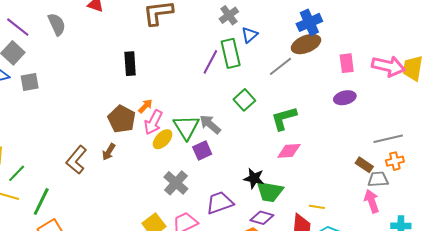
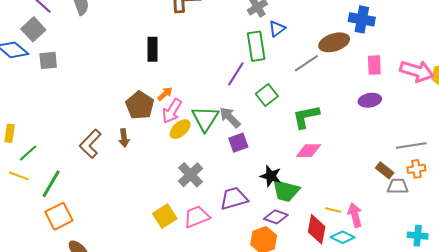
blue cross: (309, 22) -> (362, 19), moved, turned 30
purple line: (210, 62) -> (236, 74), moved
purple square: (202, 150) -> (238, 143), moved
brown arrow: (109, 152) -> (124, 138), turned -42
pink arrow: (372, 201) -> (355, 215), moved

